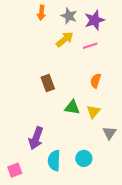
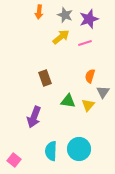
gray triangle: (109, 133) -> (103, 92), moved
purple arrow: (36, 138) -> (34, 117), moved
cyan circle: (84, 158) -> (79, 149), size x1.5
pink square: (15, 170) -> (14, 160), turned -32

